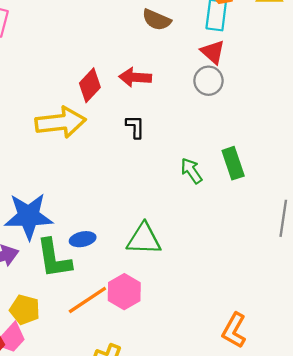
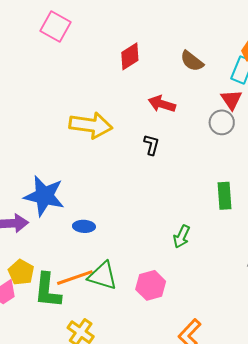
red diamond: (90, 85) -> (130, 56), moved
green arrow: (191, 171) -> (182, 237), moved, turned -135
green triangle: (144, 239) -> (103, 276), moved
green L-shape: (54, 258) -> (48, 291), moved
pink hexagon: (124, 292) -> (151, 285), moved

